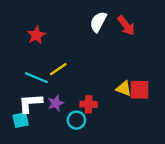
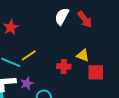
yellow triangle: (124, 89) -> (83, 55), moved
red cross: (89, 104) -> (64, 66), moved

